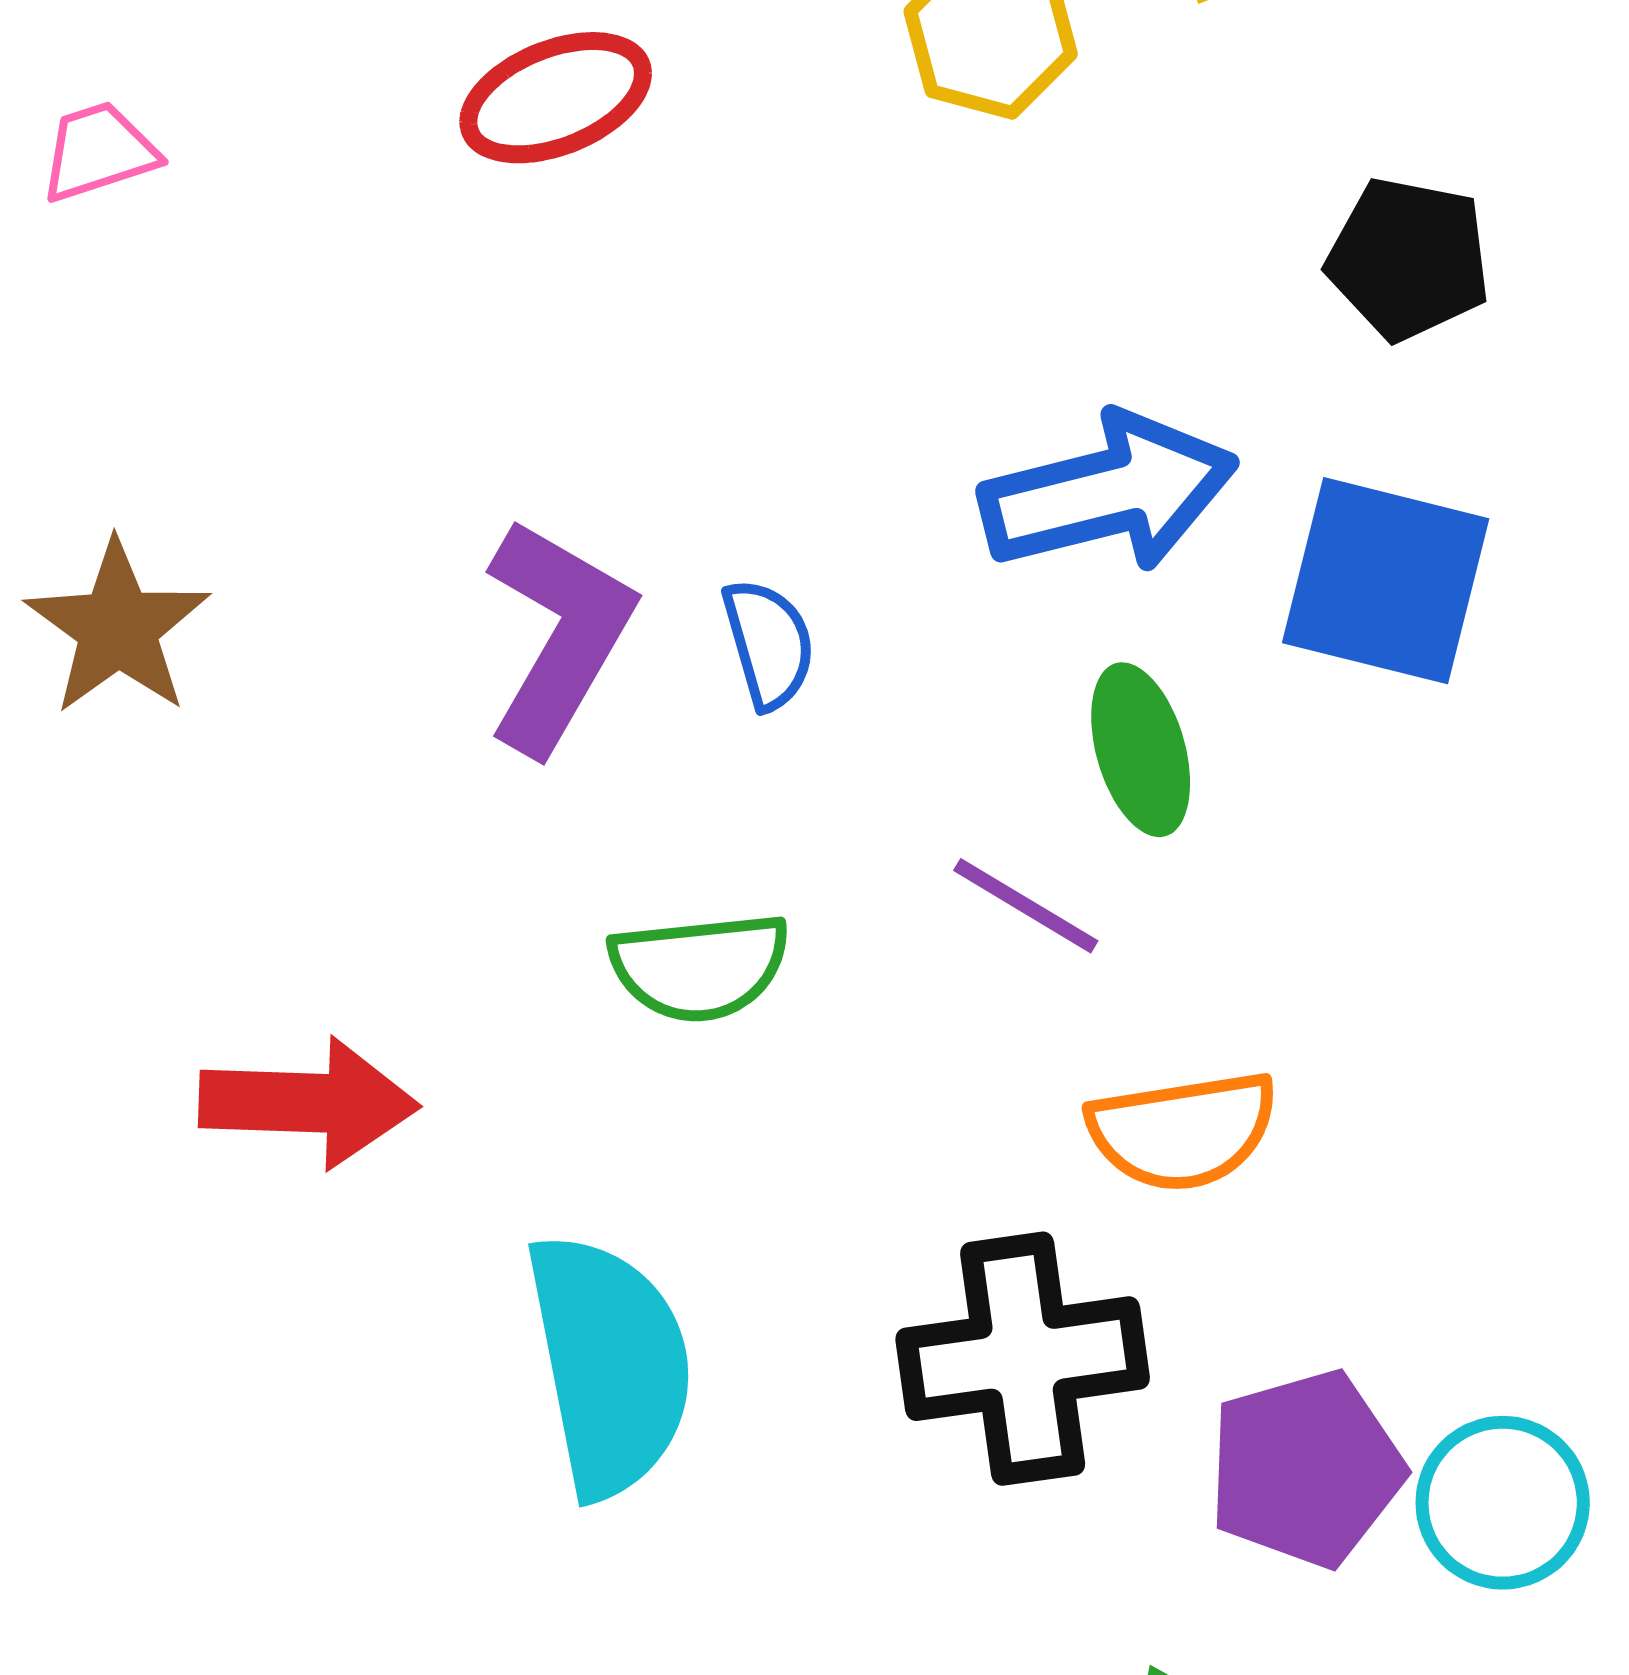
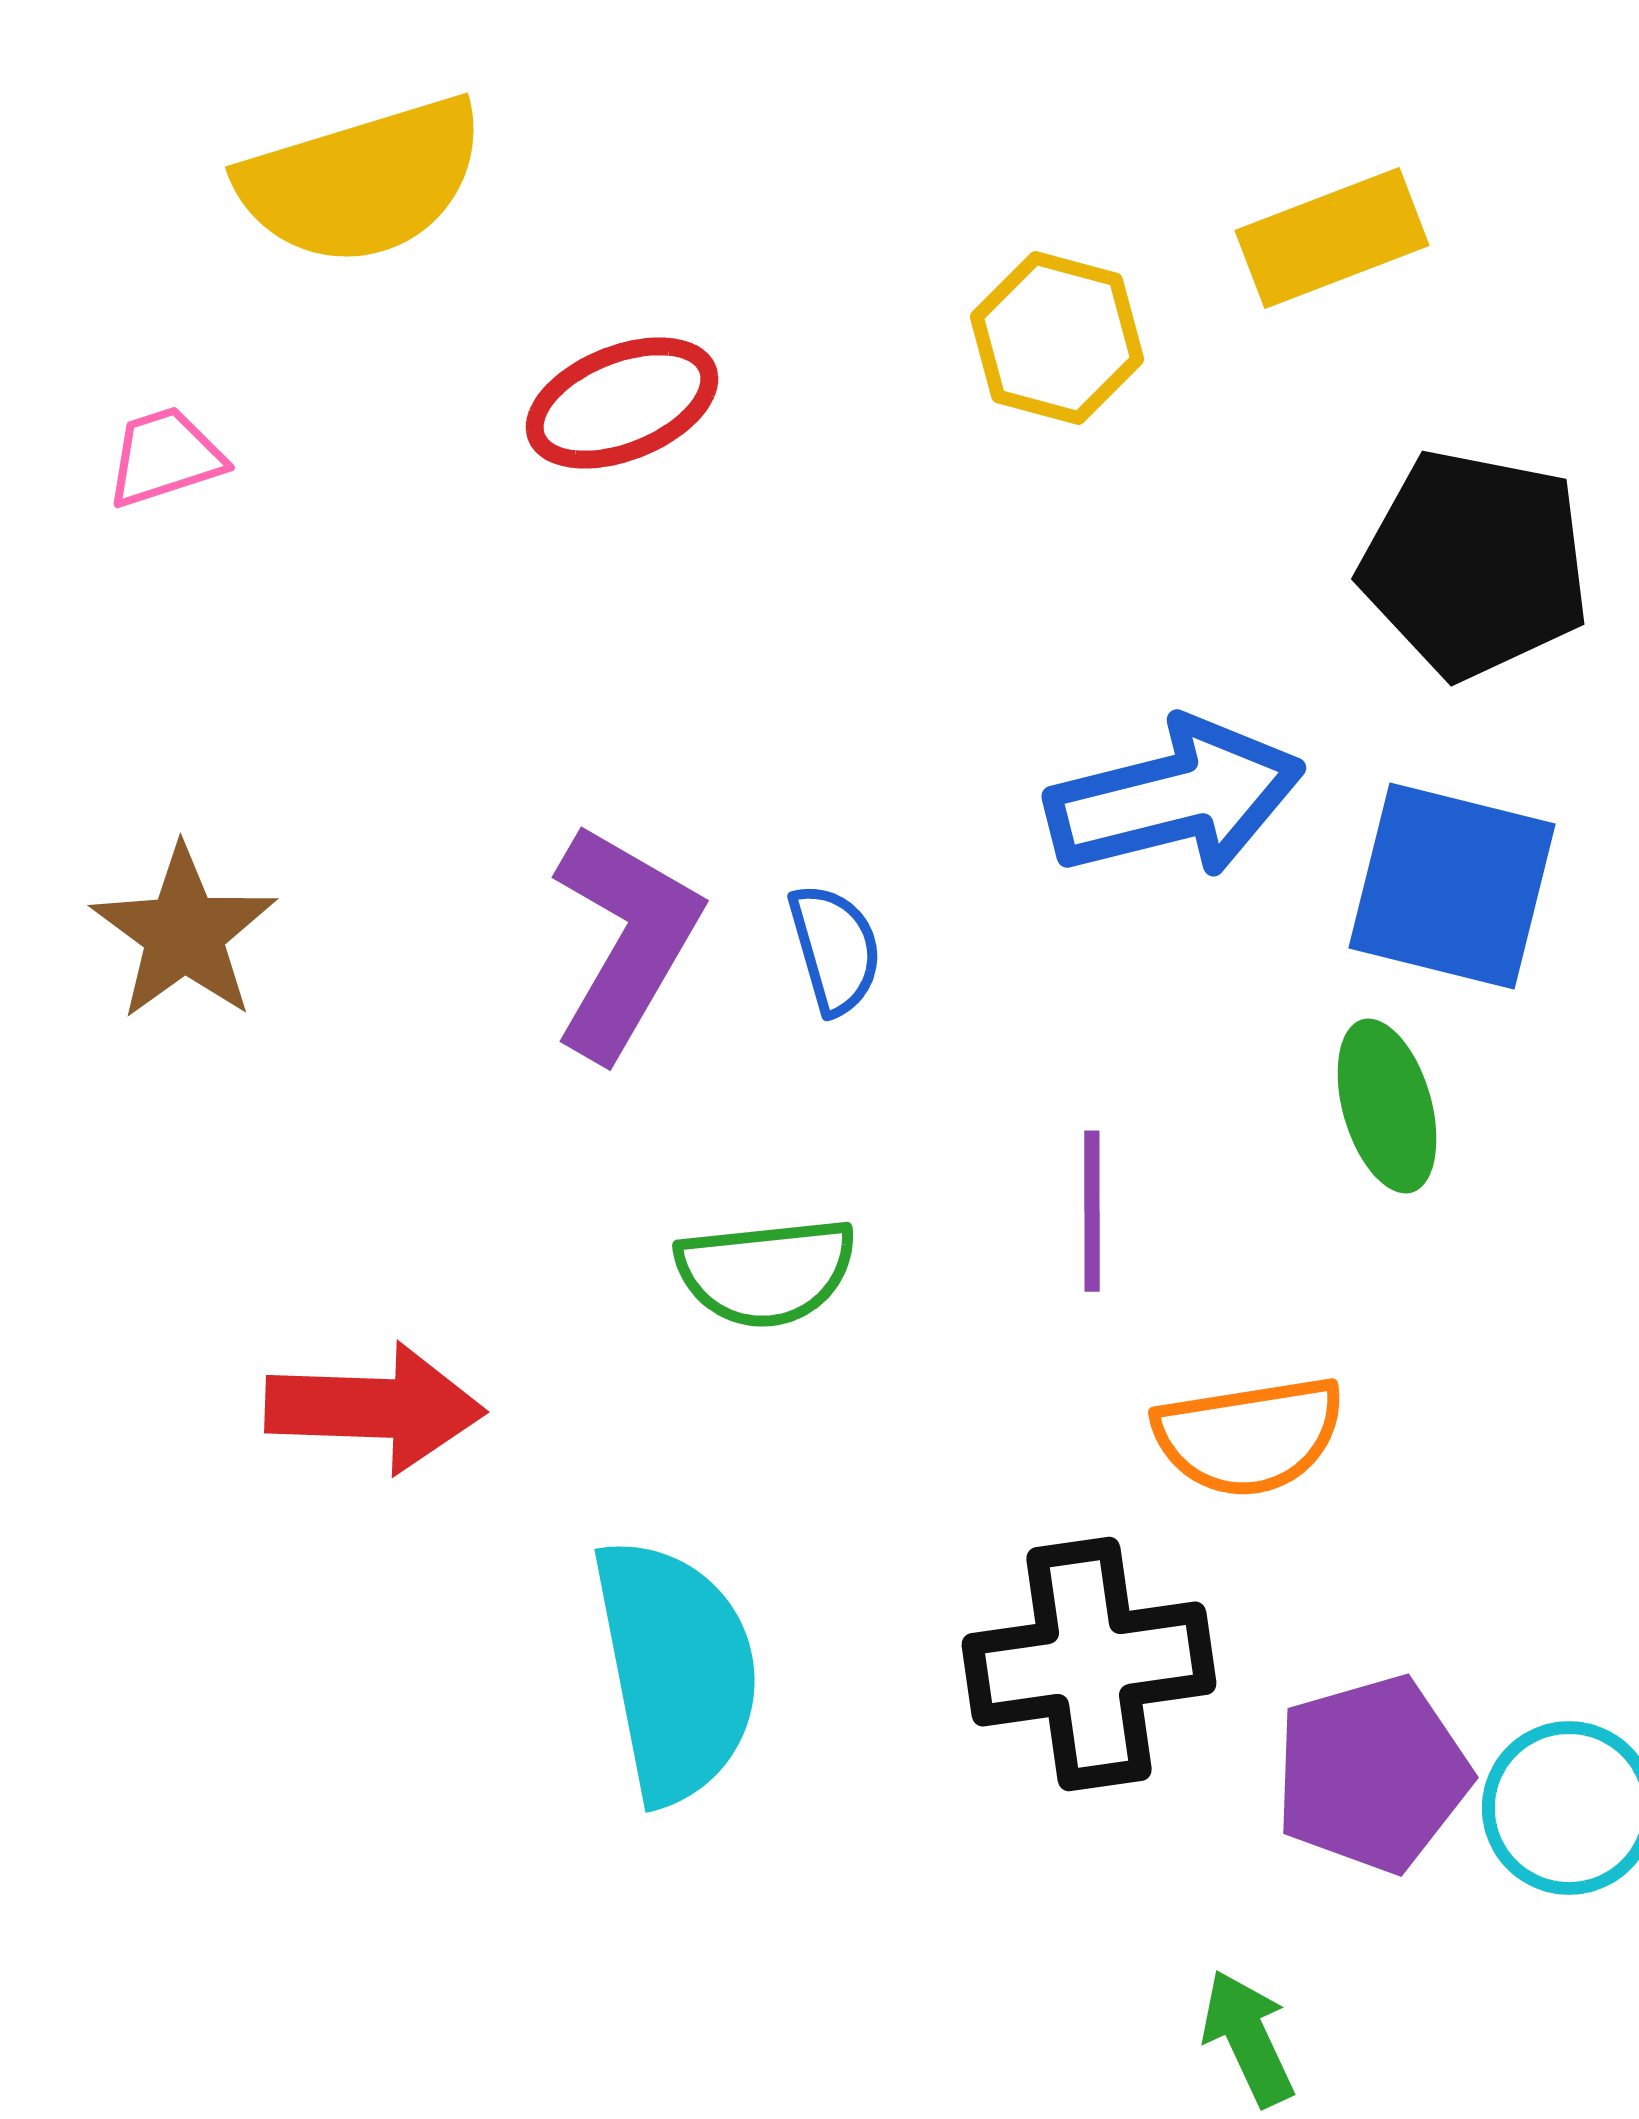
black pentagon: (1409, 259) -> (1475, 564), size x1.4
green ellipse: (1141, 750) -> (1387, 1106), moved
purple line: (1026, 906) -> (1092, 1211), turned 59

